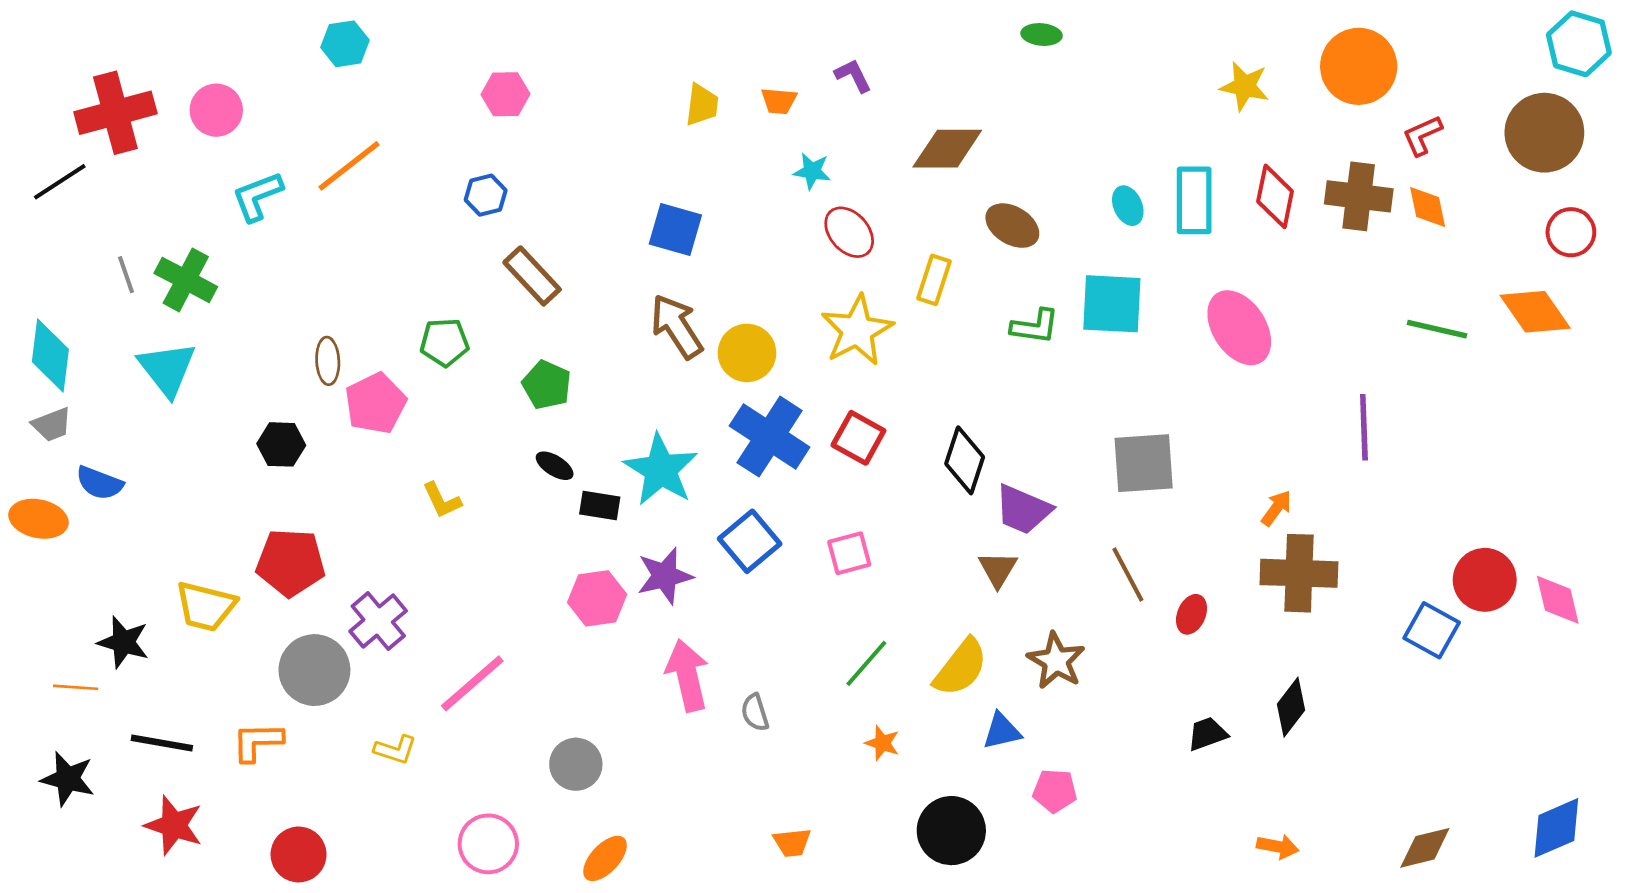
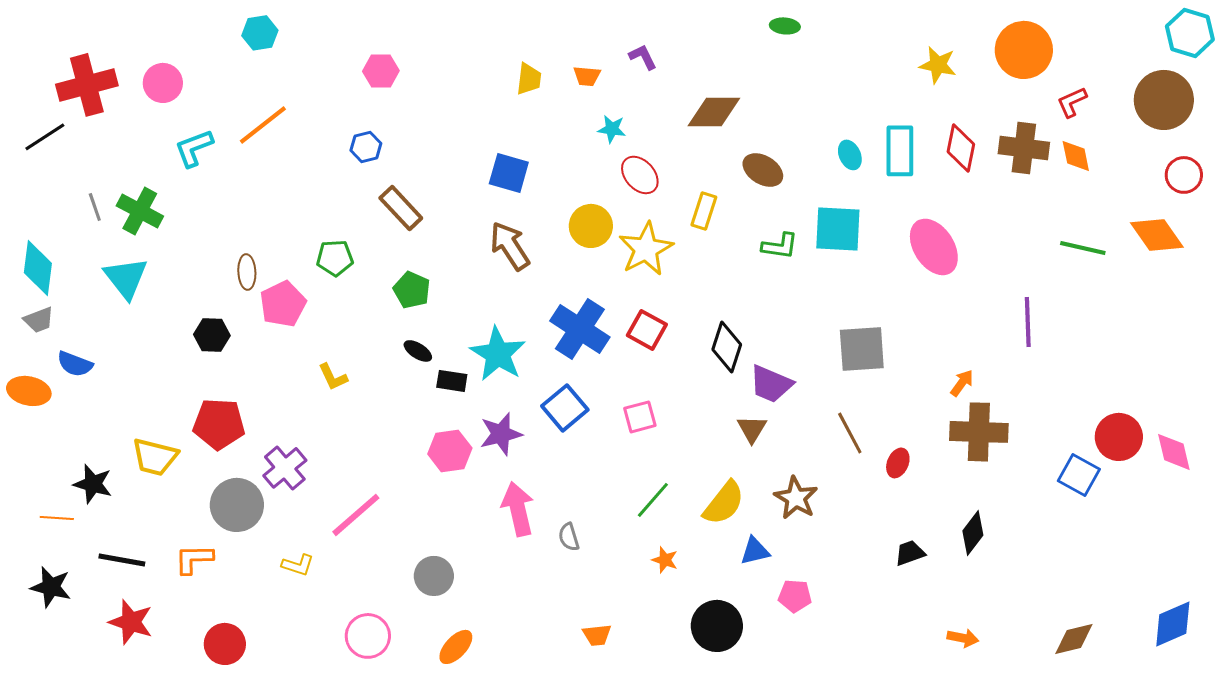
yellow circle: (747, 353) -> (591, 226), moved

